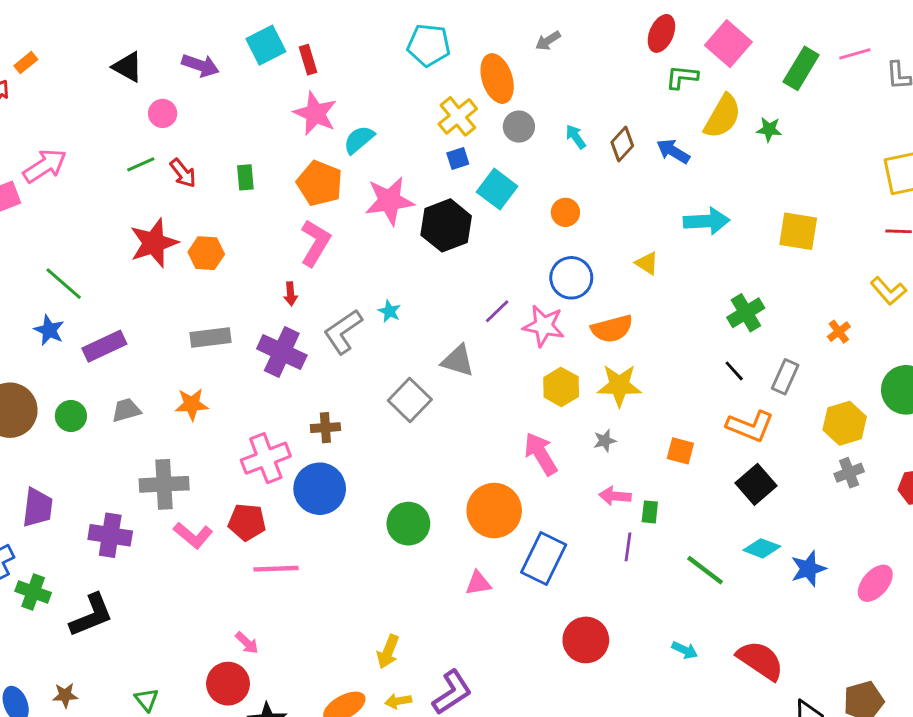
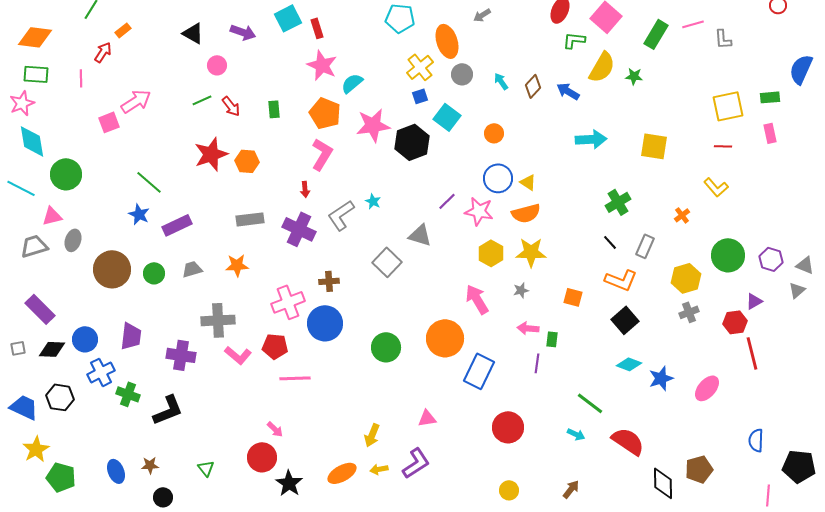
yellow triangle: (647, 263) -> (528, 182), moved
green line: (705, 570) -> (590, 403), moved
pink triangle: (478, 583) -> (427, 418), moved

